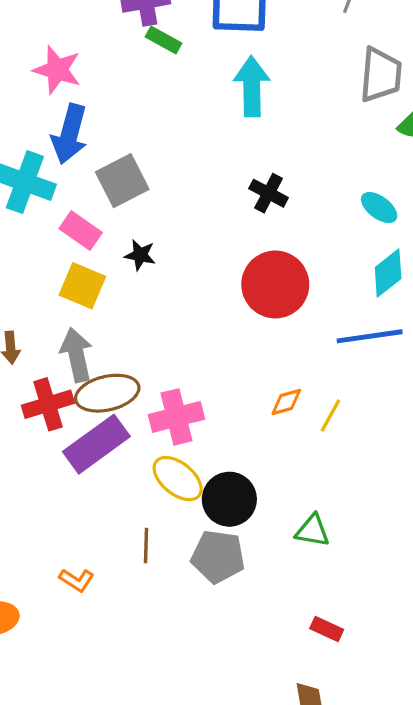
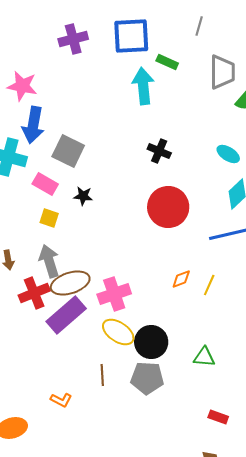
green rectangle: (163, 40) -> (167, 62), moved
gray square: (122, 181) -> (68, 151), turned -32
yellow square: (82, 286) -> (49, 218), size x0.7

